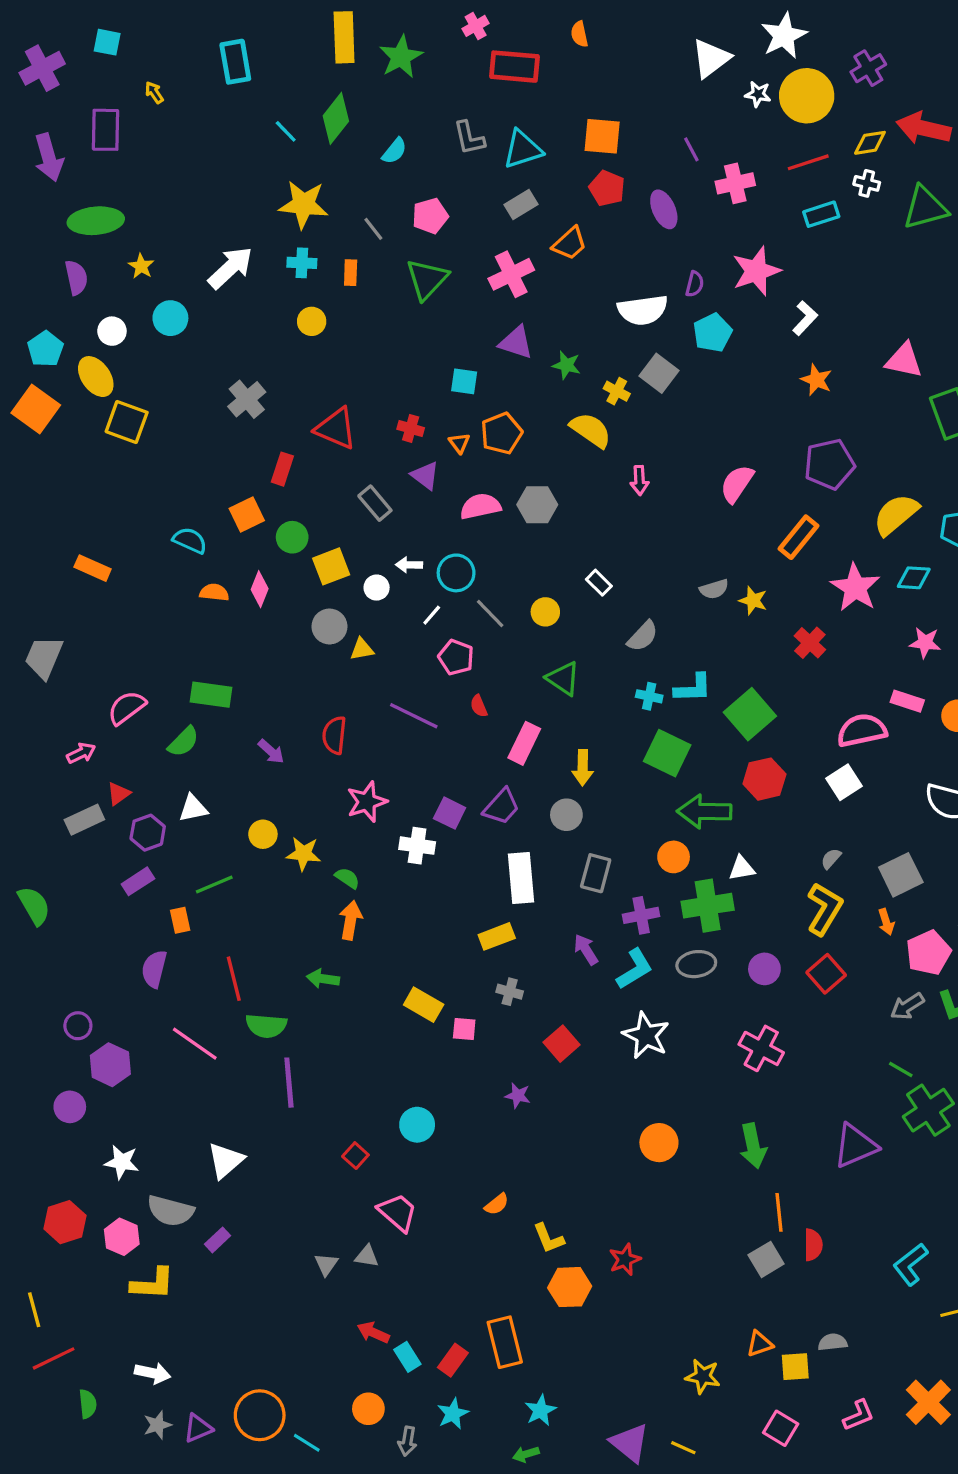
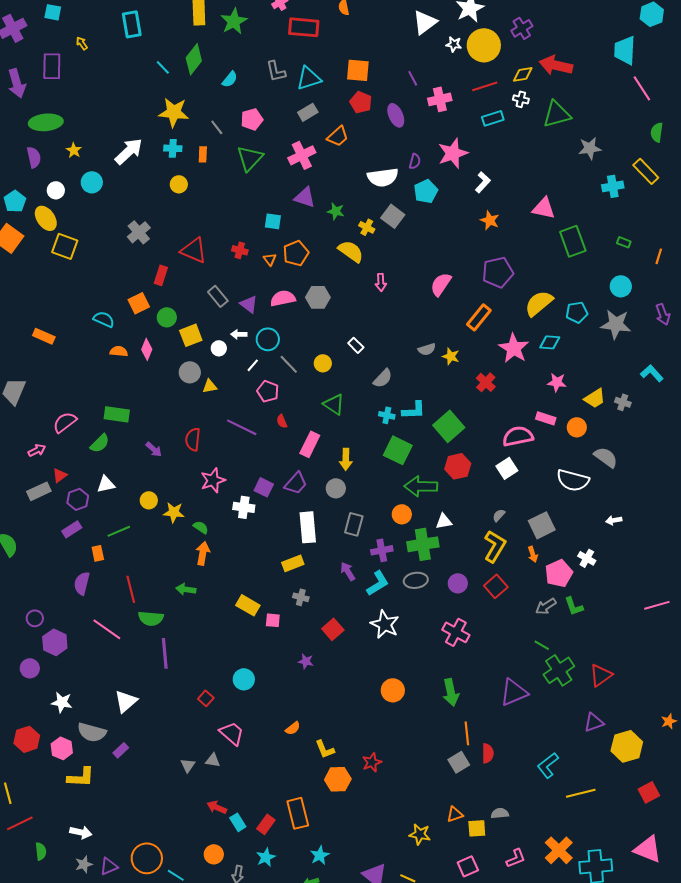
purple triangle: (425, 476) -> (249, 304), moved
pink square: (781, 1428) -> (468, 866), turned 35

